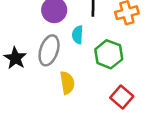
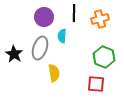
green hexagon: (109, 54) -> (104, 57), moved
red square: (122, 97) -> (96, 84), turned -36

